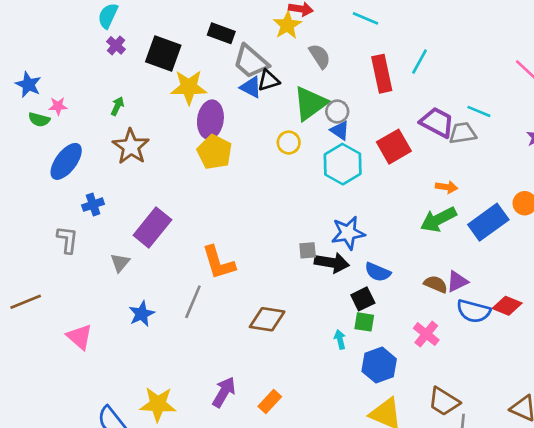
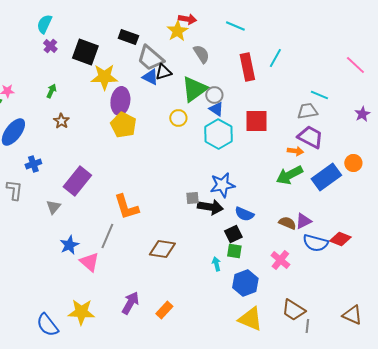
purple trapezoid: (437, 122) -> (310, 137), moved
brown star: (131, 147) -> (61, 121), size x0.6
red square: (394, 147) -> (256, 121), turned 30
pink triangle: (80, 337) -> (89, 262), moved

